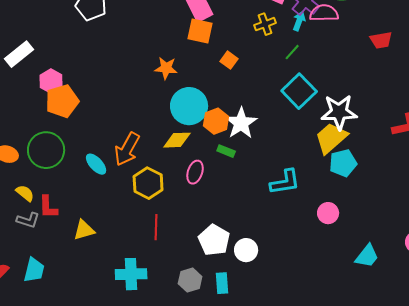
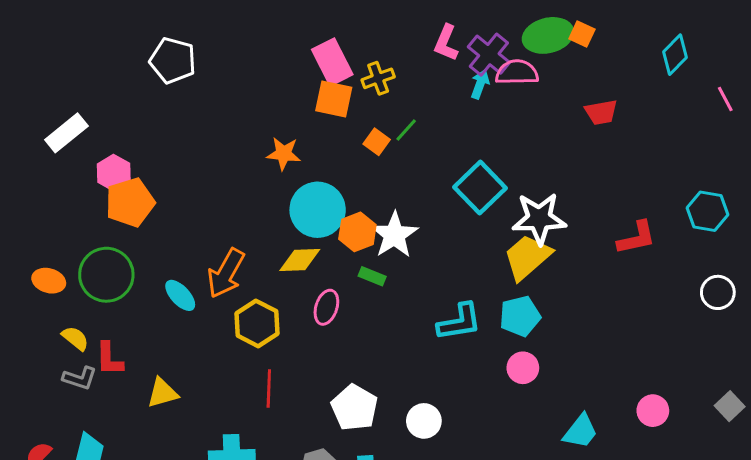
yellow cross: (265, 24) -> (378, 78), moved
green line: (292, 52) -> (406, 130), moved
cyan pentagon: (343, 163) -> (520, 316), moved
white circle: (246, 250) -> (424, 421), moved

